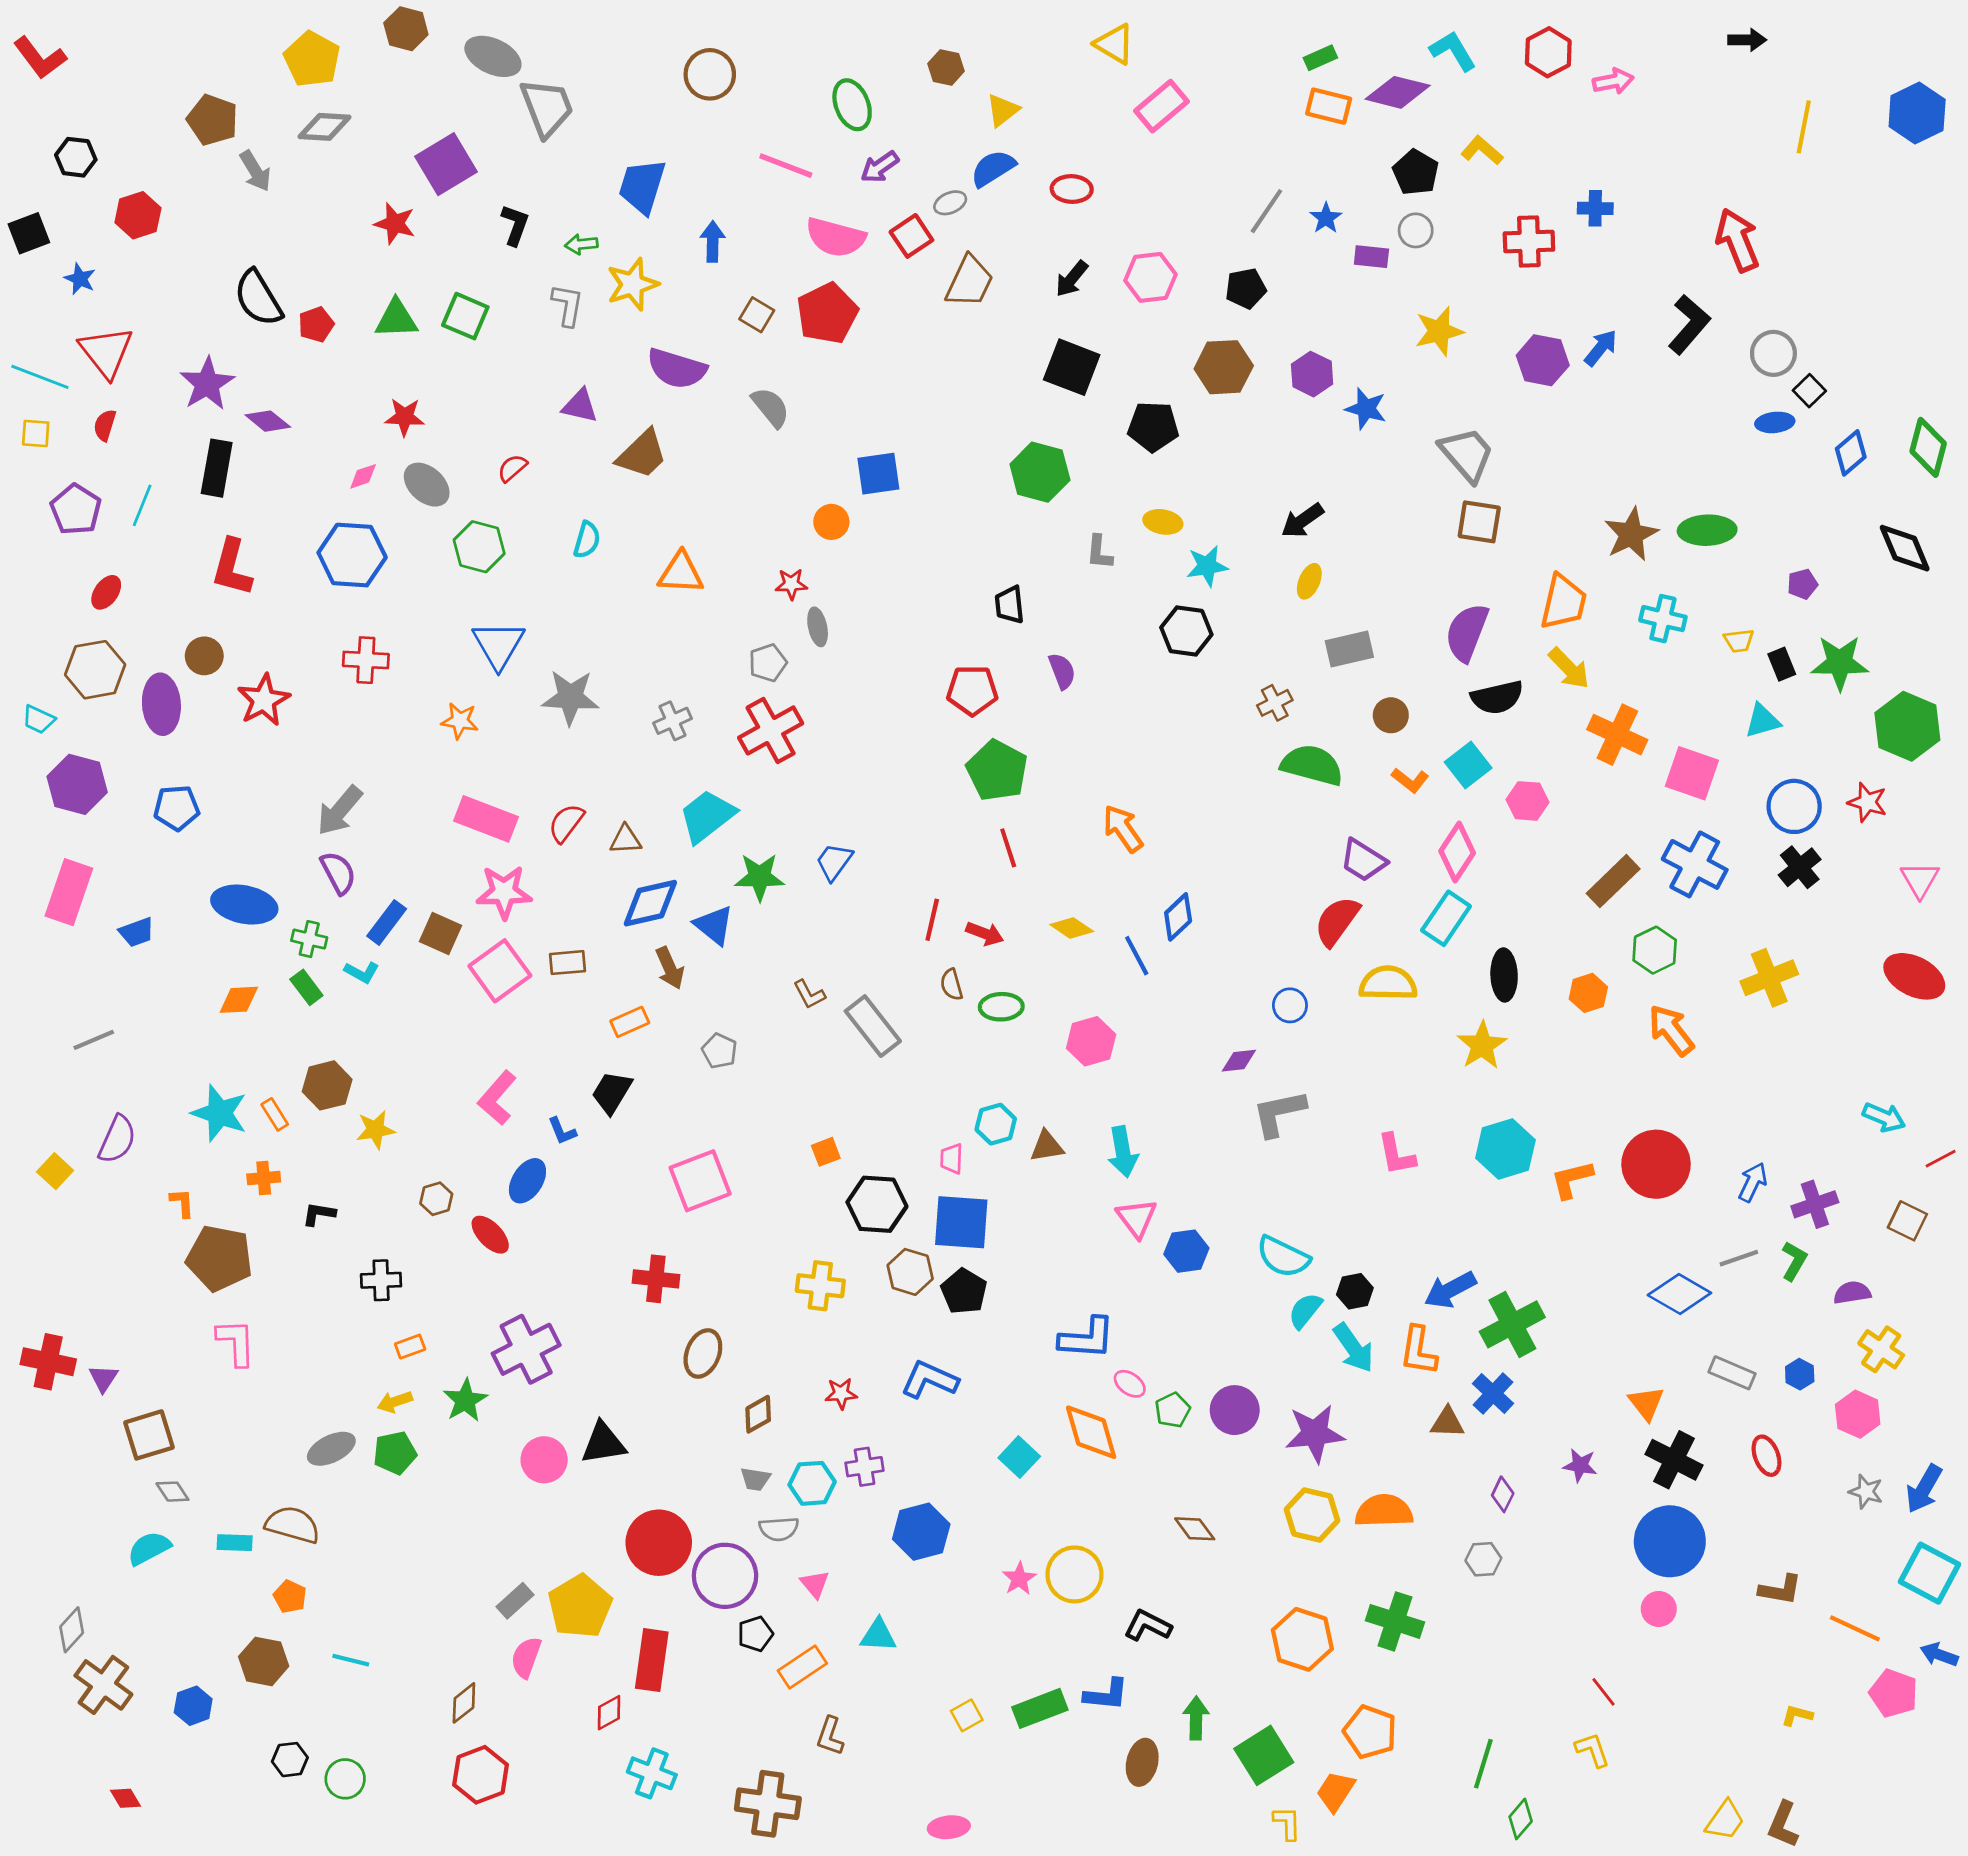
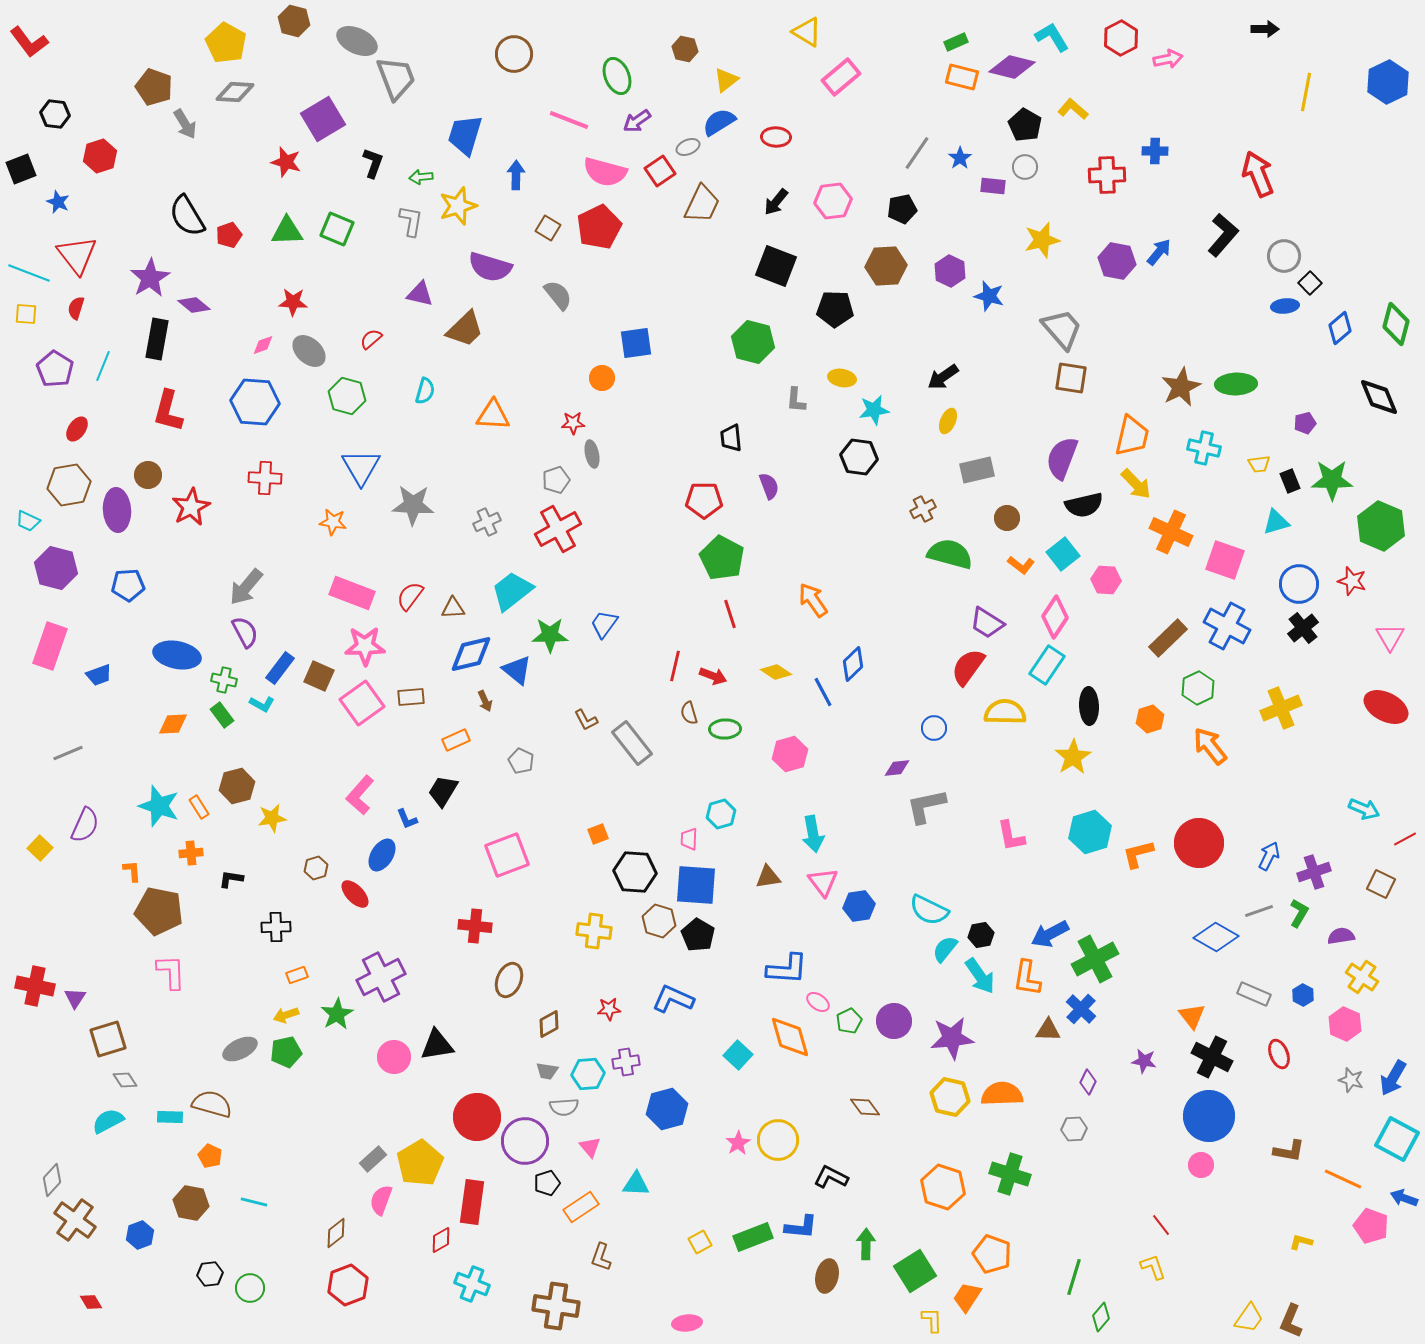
brown arrow: (670, 968) -> (485, 701), size x0.7
brown triangle: (1047, 1146) -> (768, 877), moved

